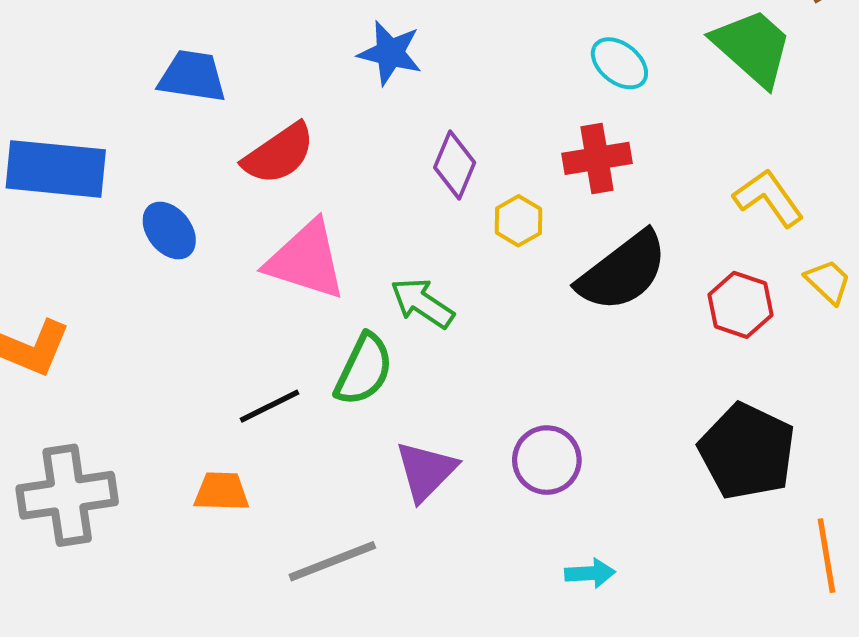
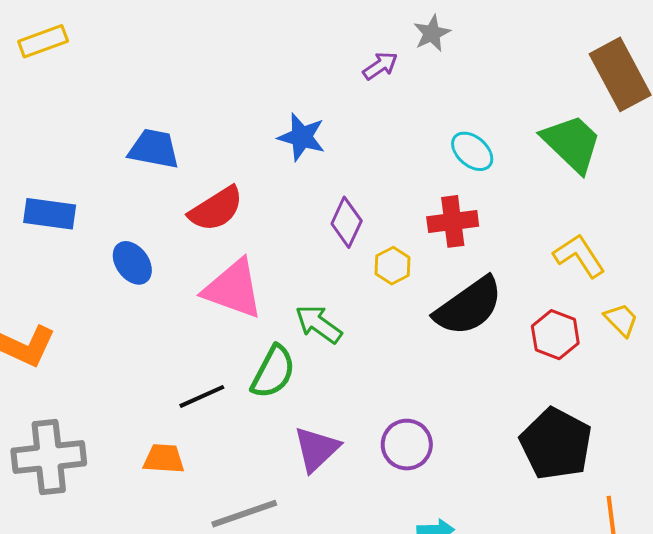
blue rectangle: (56, 169) -> (50, 214), size x0.7

